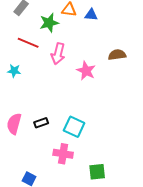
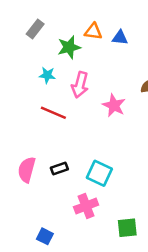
red line: (28, 43) -> (53, 113), moved
cyan star: (14, 71) -> (47, 75), moved
pink cross: (63, 154) -> (86, 206), turned -30

